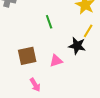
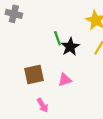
black star: (77, 46) -> (70, 47), moved, turned 30

